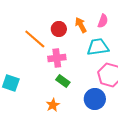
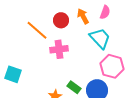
cyan trapezoid: (98, 47) -> (100, 38), turned 55
green rectangle: (63, 81) -> (74, 87), moved

